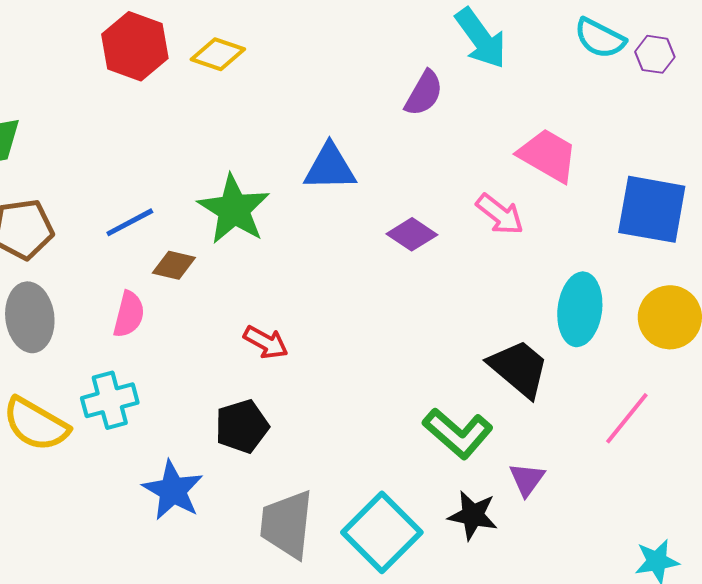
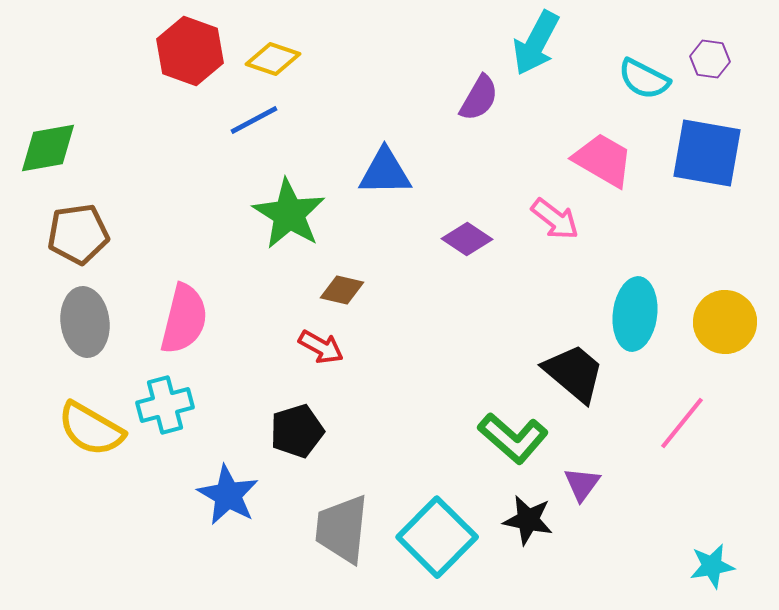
cyan arrow: (481, 38) -> (536, 43), turned 64
cyan semicircle: (600, 38) -> (644, 79), moved
blue square: (652, 209) -> (707, 153), moved
blue line: (130, 222) -> (254, 120), moved
brown diamond: (174, 265) -> (342, 290), moved
pink semicircle: (129, 314) -> (184, 319), size x1.5

